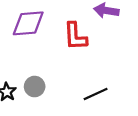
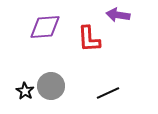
gray circle: (35, 87) -> (51, 86), size x1.4

